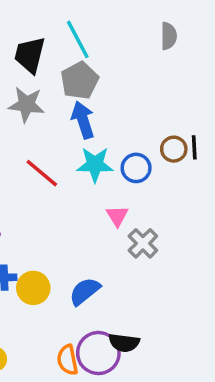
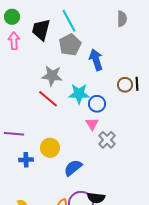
gray star: (26, 105) -> (52, 76), moved
blue arrow: (83, 120) -> (96, 60), moved
blue circle: (136, 168) -> (97, 104), moved
yellow circle: (33, 288) -> (50, 148), moved

